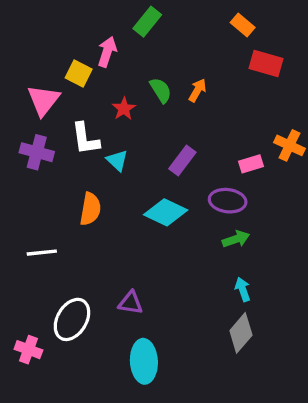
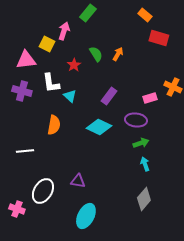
pink triangle: (44, 100) -> (26, 60), turned 45
cyan arrow: (243, 289) -> (145, 164), moved
cyan ellipse: (144, 361) -> (86, 216), turned 30

